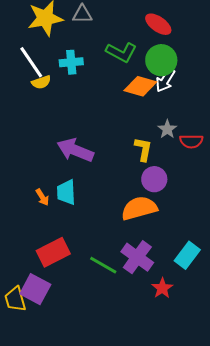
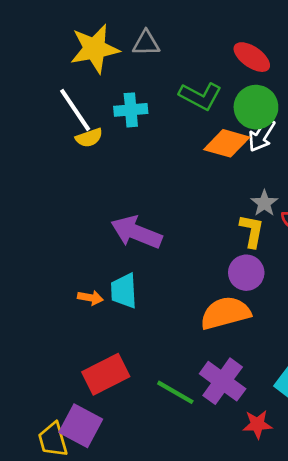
yellow L-shape: (143, 149) -> (252, 231), moved
orange arrow: (42, 197) -> (90, 298), turned -48
red star: (162, 288) -> (257, 424), turned 30

